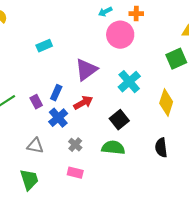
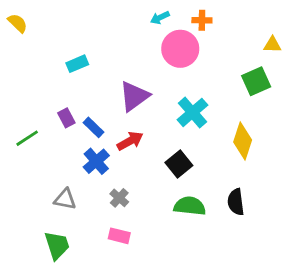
blue rectangle: (56, 93) -> (94, 127), turned -70
purple rectangle: (36, 102) -> (66, 118), moved
green semicircle: (113, 148) -> (190, 206), moved

